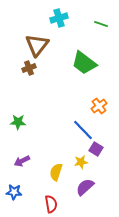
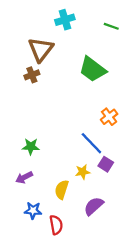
green star: (18, 122) -> (31, 147), moved
yellow star: (81, 162) -> (83, 172), moved
blue star: (14, 192) -> (33, 211), moved

